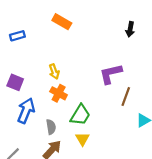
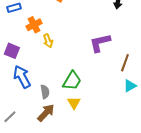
orange cross: (59, 93) -> (34, 25), moved, turned 35
brown line: (126, 97) -> (125, 63), moved
blue arrow: (26, 111) -> (22, 77), turned -50

